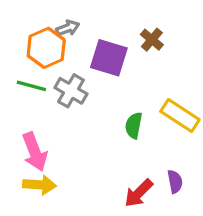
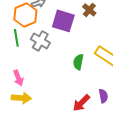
green line: (31, 86) -> (16, 38), turned 66
pink arrow: (35, 152) -> (18, 78), size x0.7

